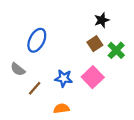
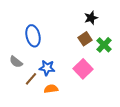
blue ellipse: (37, 40) -> (33, 36), turned -40
blue star: (64, 78) -> (47, 68), moved
orange semicircle: (61, 108) -> (51, 89), moved

